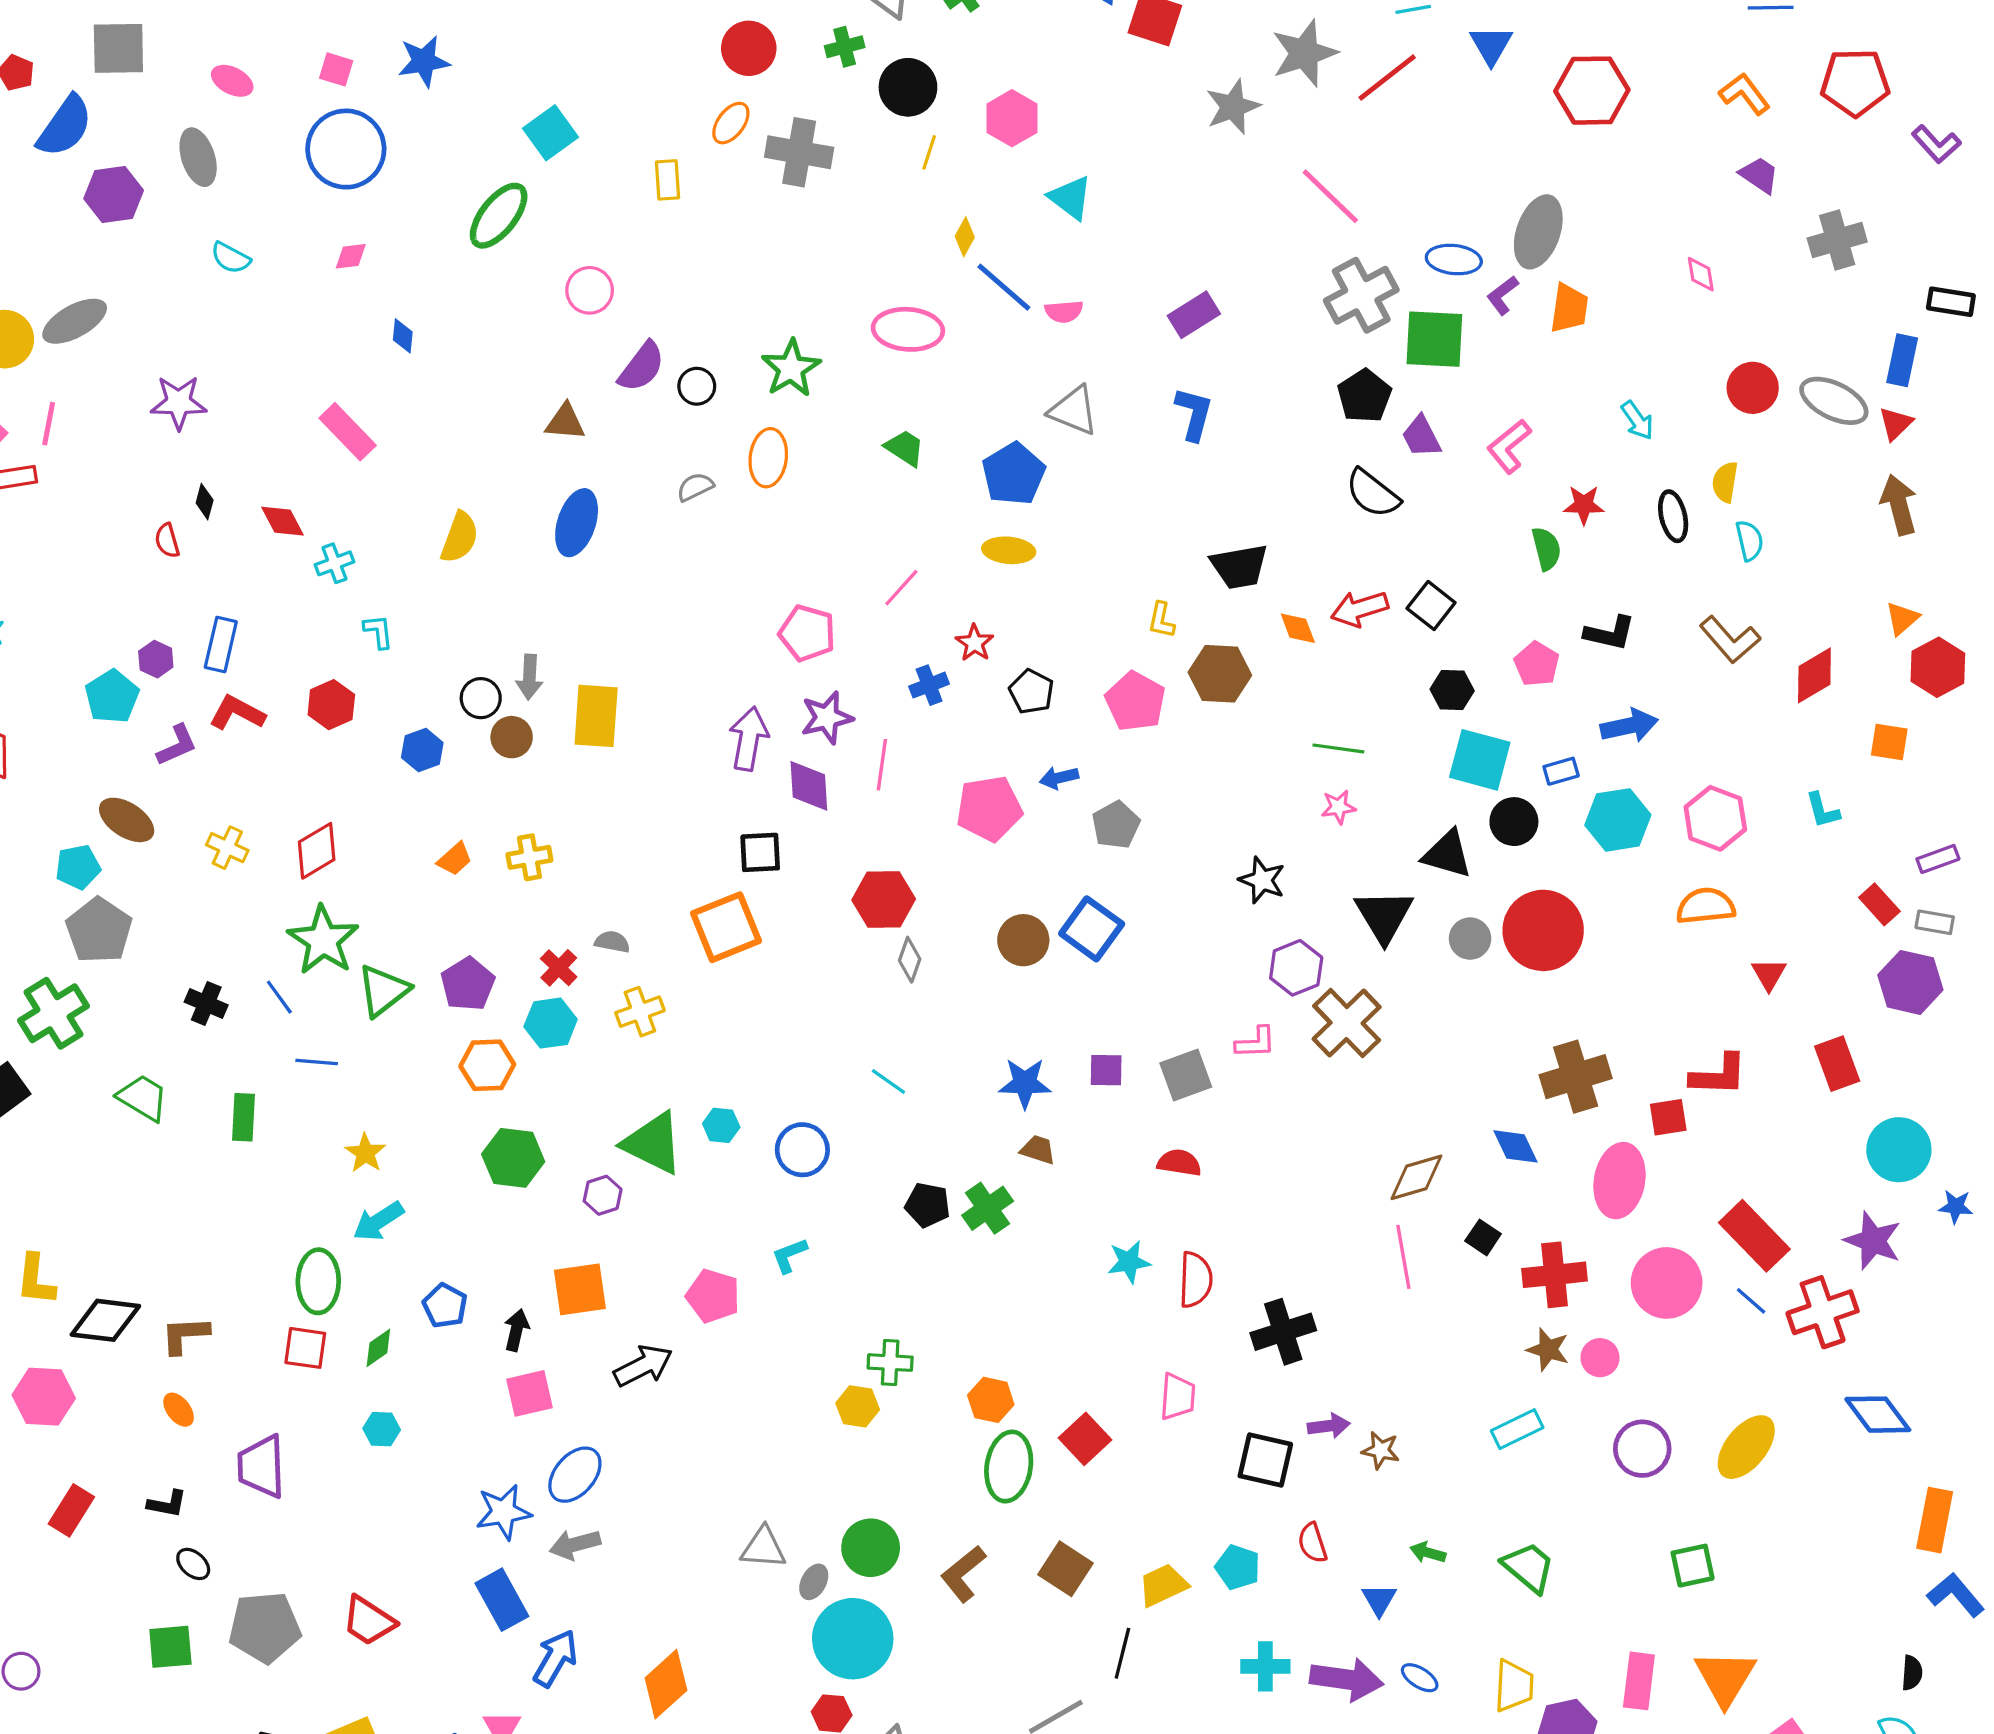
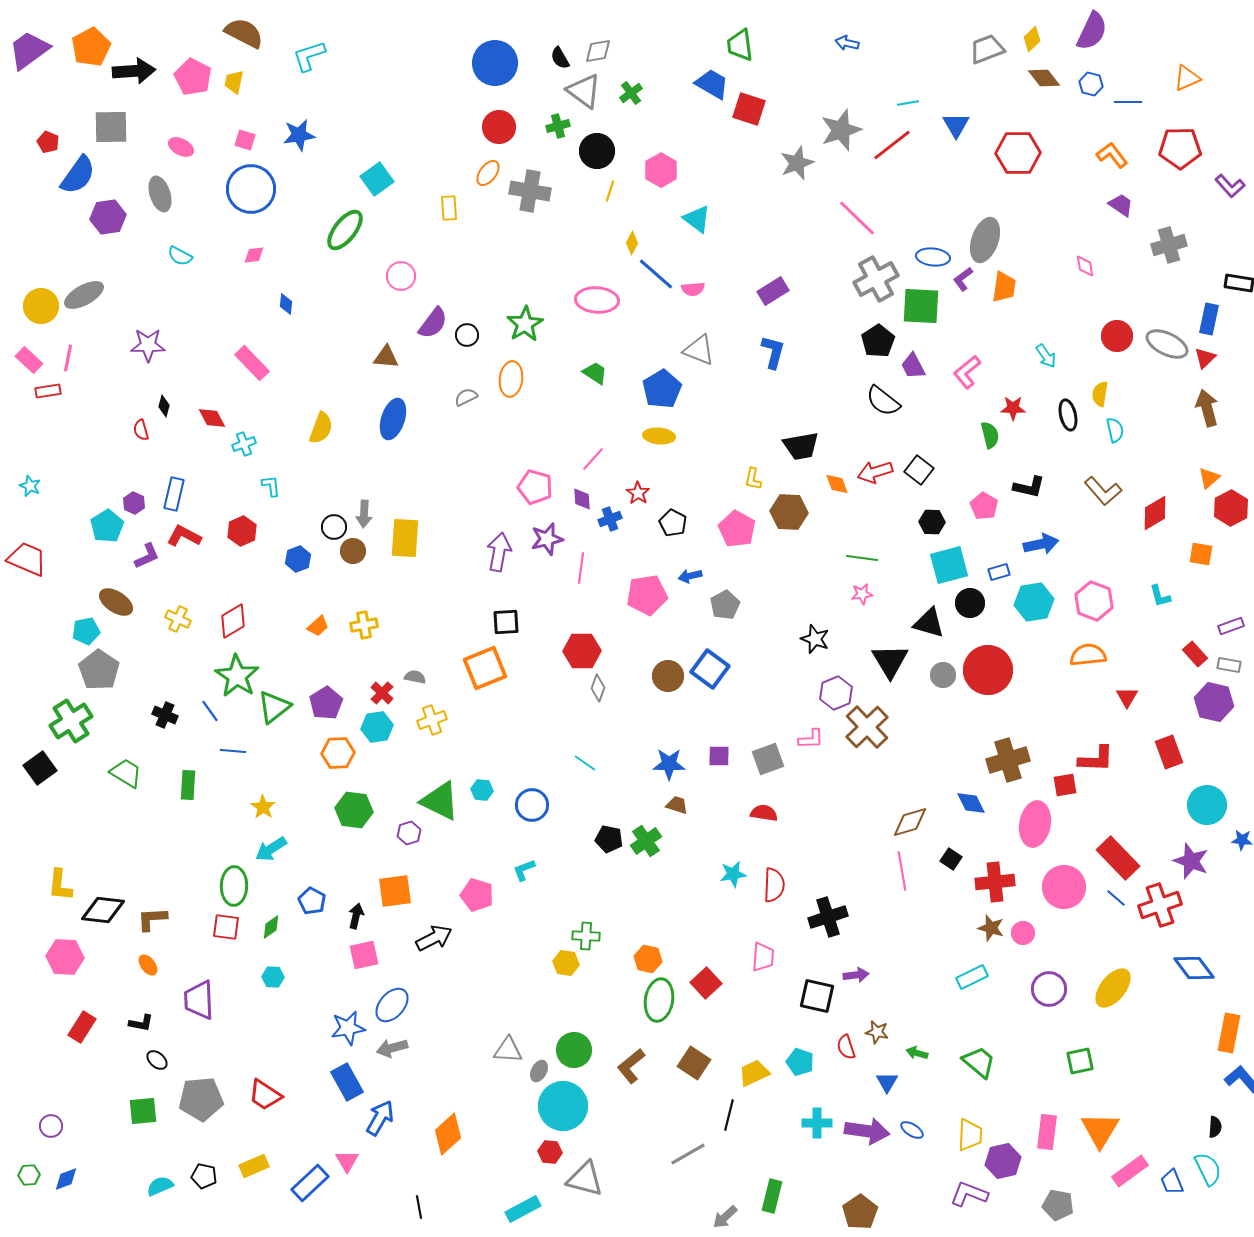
cyan square: (1480, 760) -> (949, 565), turned -30
purple diamond: (809, 786) -> (582, 499), moved, size x0.7
brown star: (1381, 1450) -> (877, 1032), moved

